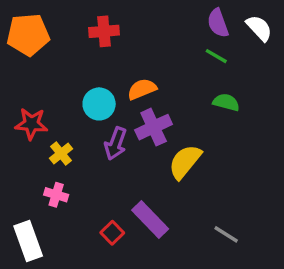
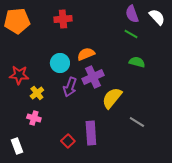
purple rectangle: (150, 220) -> (91, 133), turned 40
gray line: (226, 234) -> (137, 122), moved
white rectangle: (28, 241) -> (17, 146), size x0.7

